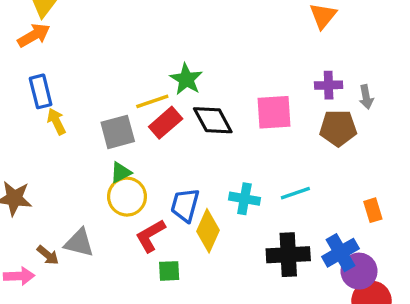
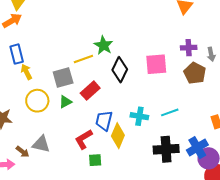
black diamond: (213, 120) -> (120, 70), turned 55
red rectangle: (166, 123) -> (90, 91), moved
brown pentagon: (338, 128) -> (195, 73), turned 30
yellow circle: (127, 197) -> (37, 101), moved

